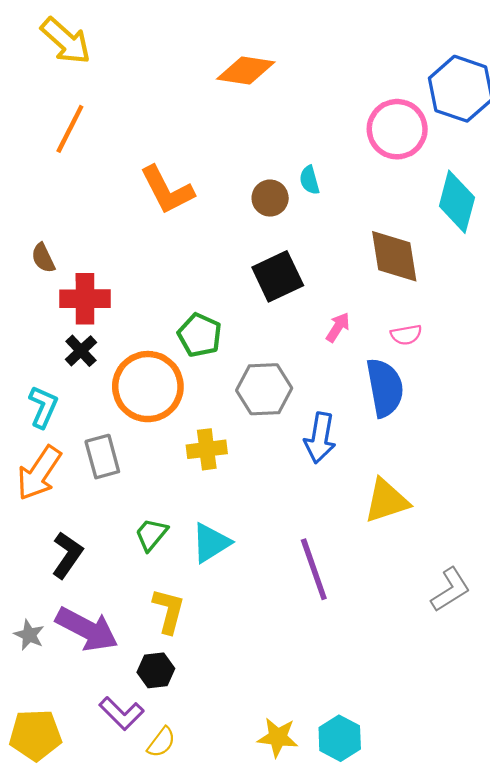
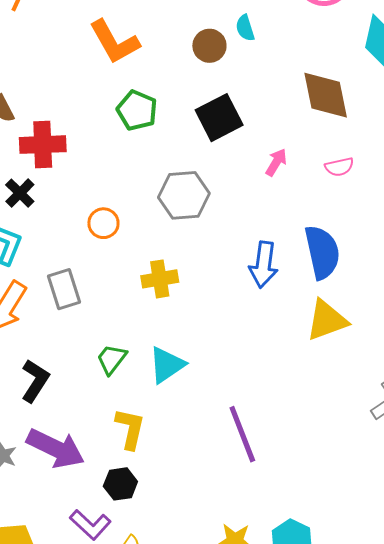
green pentagon: (200, 335) -> (137, 110), moved
black cross: (81, 351) -> (20, 193), moved
orange circle: (148, 387) -> (103, 223), size x0.5
blue semicircle: (385, 388) -> (322, 252), moved
gray hexagon: (264, 389) -> (184, 195), moved
purple line: (314, 569) -> (242, 434), moved

